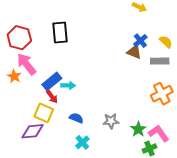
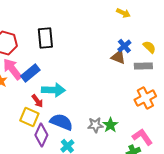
blue rectangle: (52, 81) -> (30, 73), moved
cyan arrow: (68, 85) -> (53, 90), size x1.6
blue semicircle: (76, 118) -> (61, 122), size x1.6
green star: (138, 129) -> (110, 125), moved
purple diamond: (33, 131) -> (41, 135), moved, turned -60

